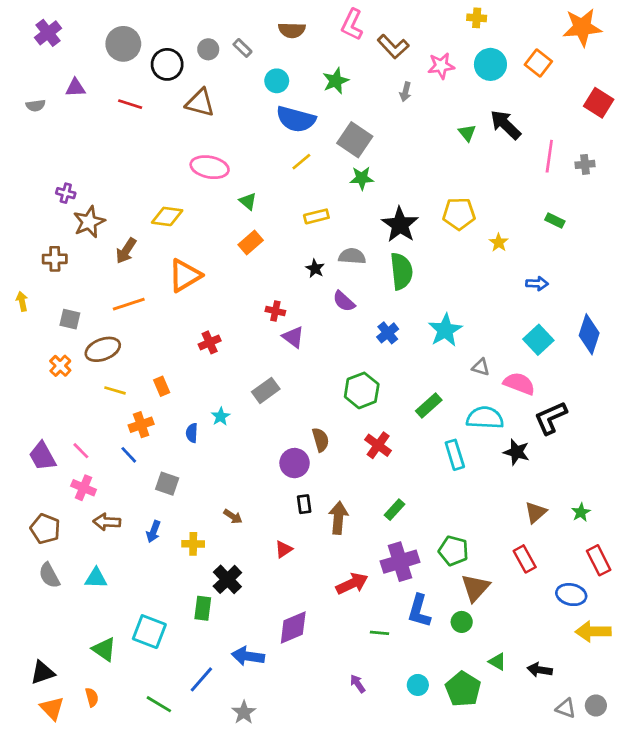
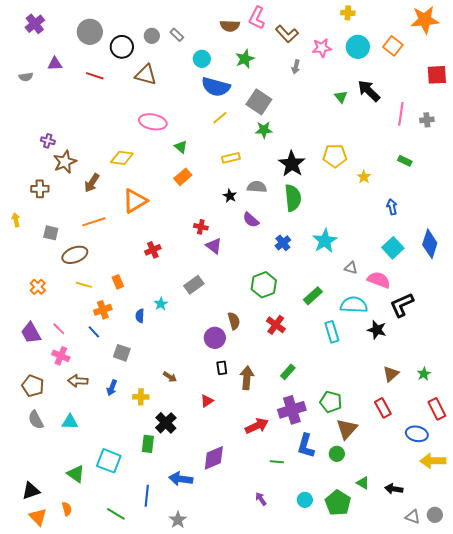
brown semicircle: (292, 30) -> (230, 26), moved
red square: (599, 103) -> (437, 75), turned -35
blue arrow: (537, 284) -> (392, 207), turned -105
orange cross: (60, 366) -> (38, 287), moved
blue line: (201, 679) -> (147, 496), turned -35

